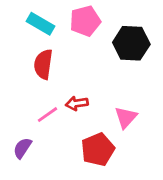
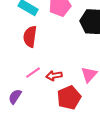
red arrow: (77, 103) -> (54, 76), moved

